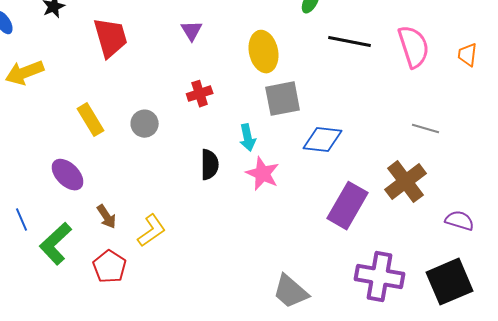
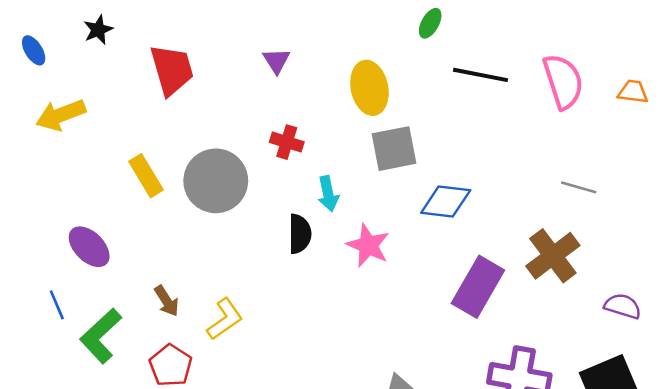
orange trapezoid: (468, 55) -> (633, 92), turned 90
red cross: (200, 94) -> (287, 142), turned 35
gray circle: (145, 124) -> (216, 181), size x1.8
cyan arrow: (248, 138) -> (328, 194), moved
purple ellipse: (68, 175) -> (89, 247), moved

